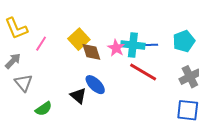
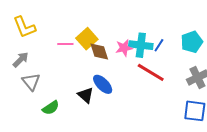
pink line: (41, 44) -> (65, 44), moved, turned 56
blue line: (151, 45) -> (159, 45), turned -56
pink star: (116, 48) -> (124, 48), turned 30

